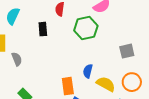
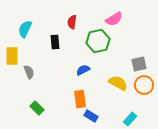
blue semicircle: (88, 71) -> (83, 70), moved, turned 48
orange circle: (132, 82) -> (144, 85), moved
yellow semicircle: (106, 84) -> (118, 83), moved

